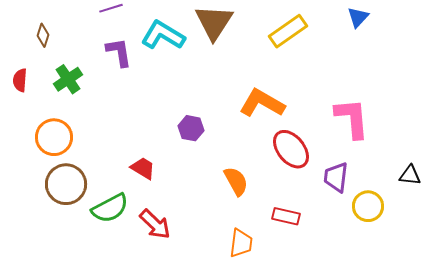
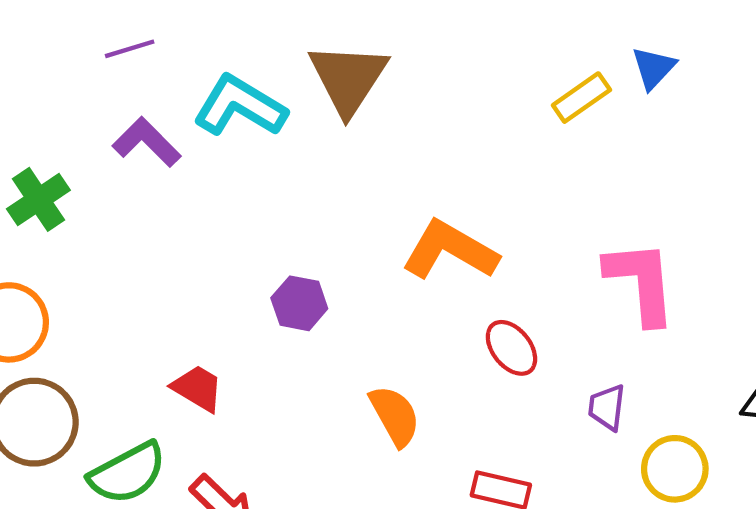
yellow rectangle: (288, 31) -> (581, 98), moved, size x0.7
purple L-shape: (119, 52) -> (147, 142), turned -36
red ellipse: (291, 149) -> (511, 348), size x0.7
purple trapezoid: (336, 177) -> (607, 407), size x0.7

